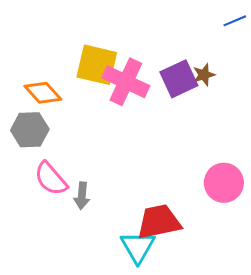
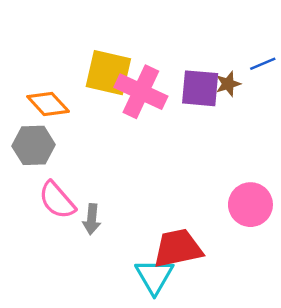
blue line: (235, 21) -> (263, 64), moved
purple square: (179, 79) -> (200, 88), turned 30

